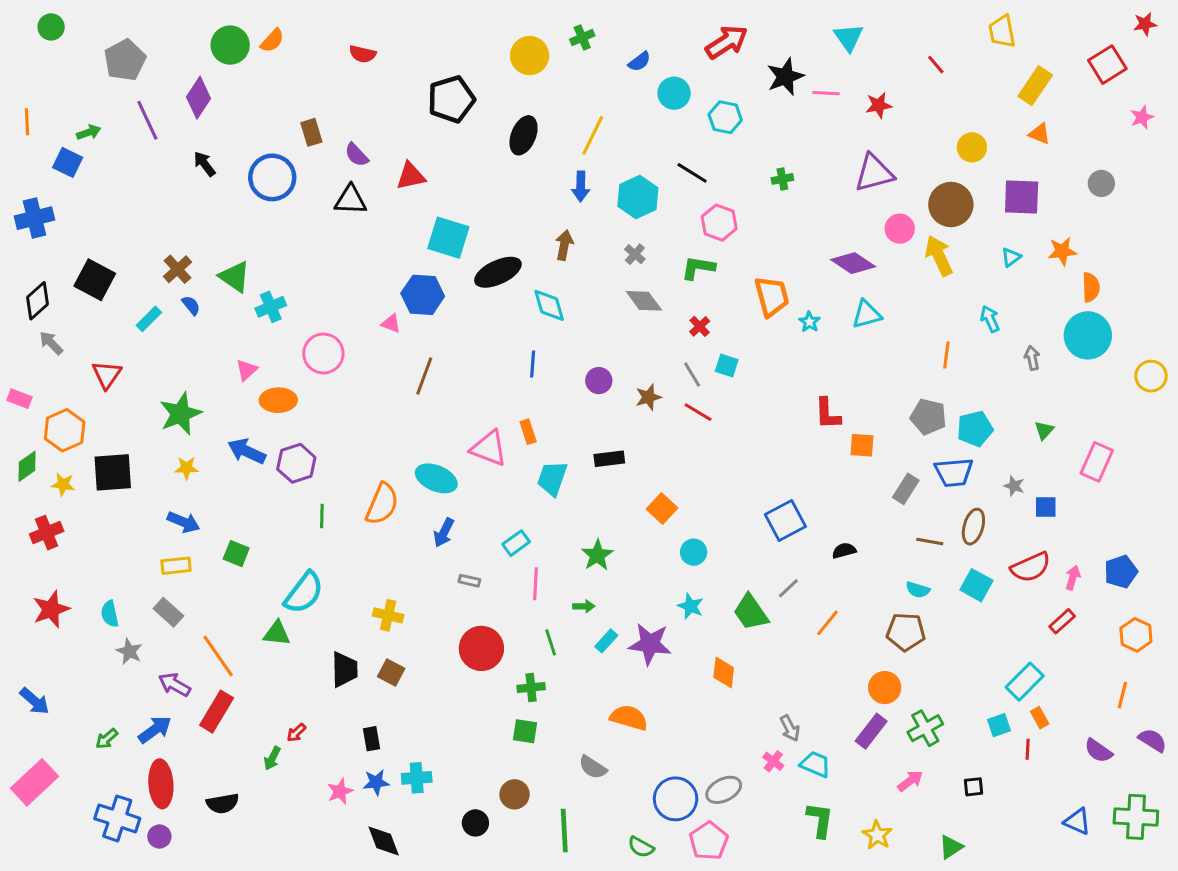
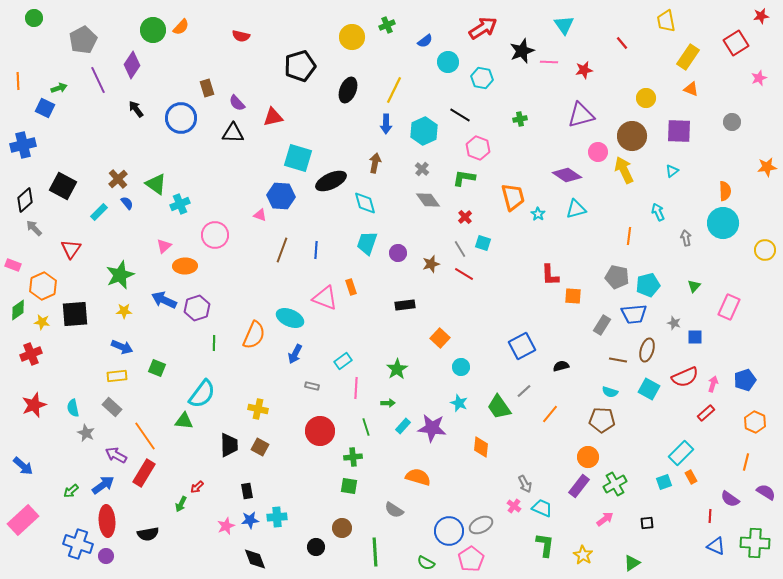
orange star: (1062, 251) -> (767, 167), moved
blue line: (533, 364) -> (316, 250), moved
cyan trapezoid: (552, 478) -> (367, 243), moved
red line: (1028, 749) -> (710, 516), moved

